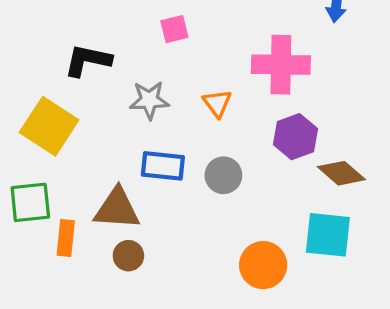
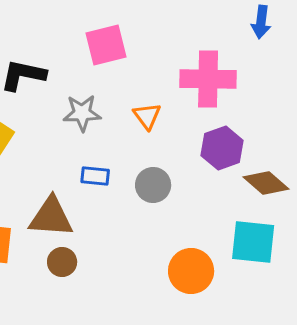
pink square: (174, 29) -> (106, 45), size x1.5
blue rectangle: (163, 166) -> (95, 176), size x0.7

